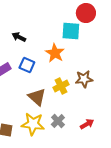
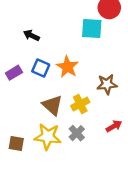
orange star: (55, 53) -> (67, 67), moved
yellow cross: (61, 86) -> (80, 104), moved
red arrow: (87, 124) -> (114, 126), moved

